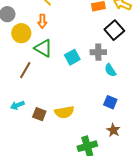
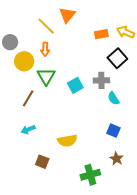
green triangle: (43, 48) -> (46, 76), turned 30
cyan arrow: (17, 105) -> (28, 130), moved
brown square: (39, 114) -> (42, 162), moved

